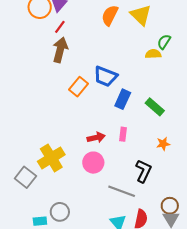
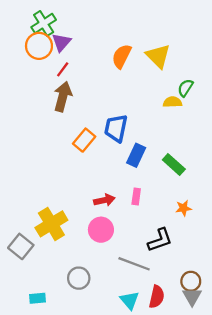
blue trapezoid: (105, 76) -> (116, 128), turned 80
black L-shape: (143, 171) -> (160, 240), turned 45
gray circle: (60, 212) -> (79, 278), moved

